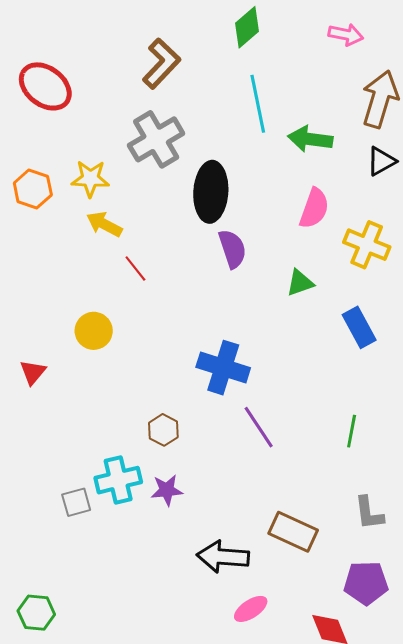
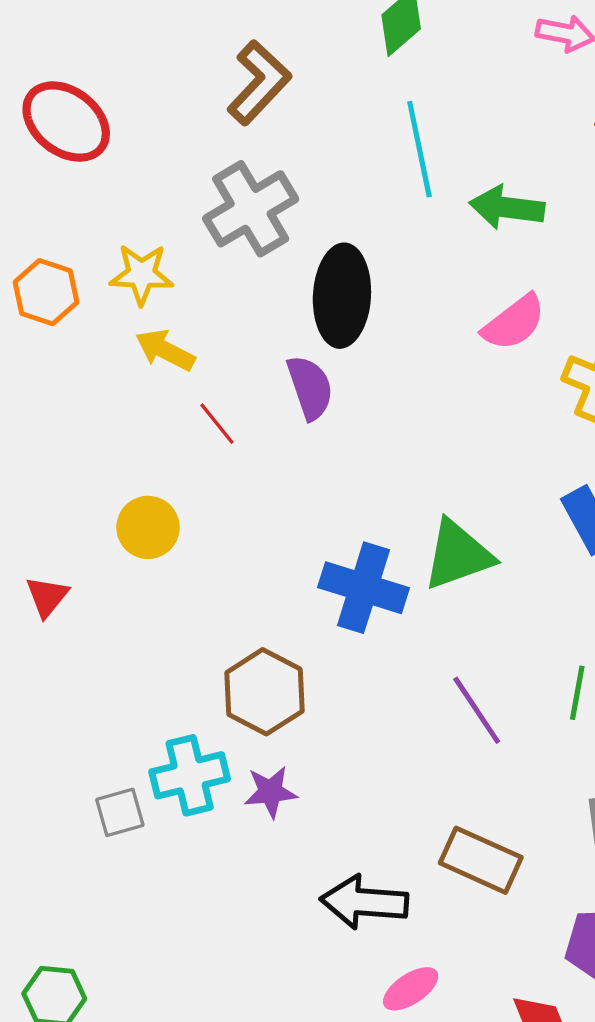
pink semicircle: (314, 208) -> (514, 323), turned 33
purple semicircle: (232, 249) -> (310, 388), moved
green triangle: (300, 283) -> (458, 555), moved, size x1.6
purple line: (259, 427) -> (477, 710), moved
brown hexagon: (163, 430) -> (265, 692), size x1.6

